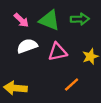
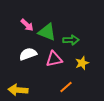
green arrow: (80, 19) -> (71, 40), moved
pink arrow: (21, 20) -> (27, 25), moved

